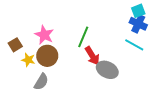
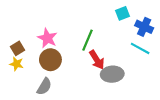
cyan square: (138, 11) -> (123, 13), moved
yellow star: (28, 60) -> (16, 64), moved
gray ellipse: (107, 70) -> (112, 74), turned -30

